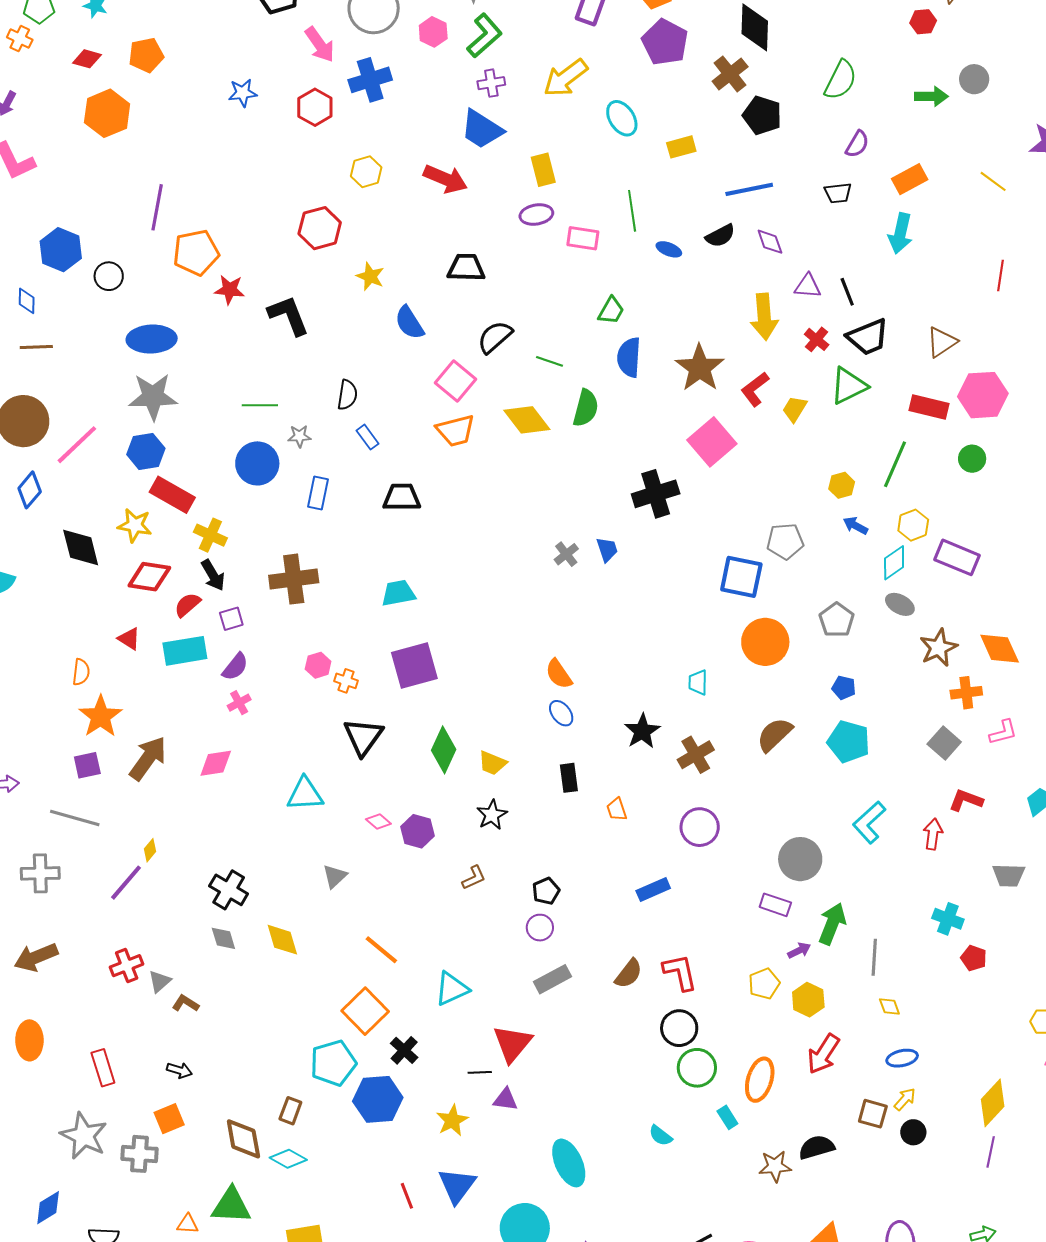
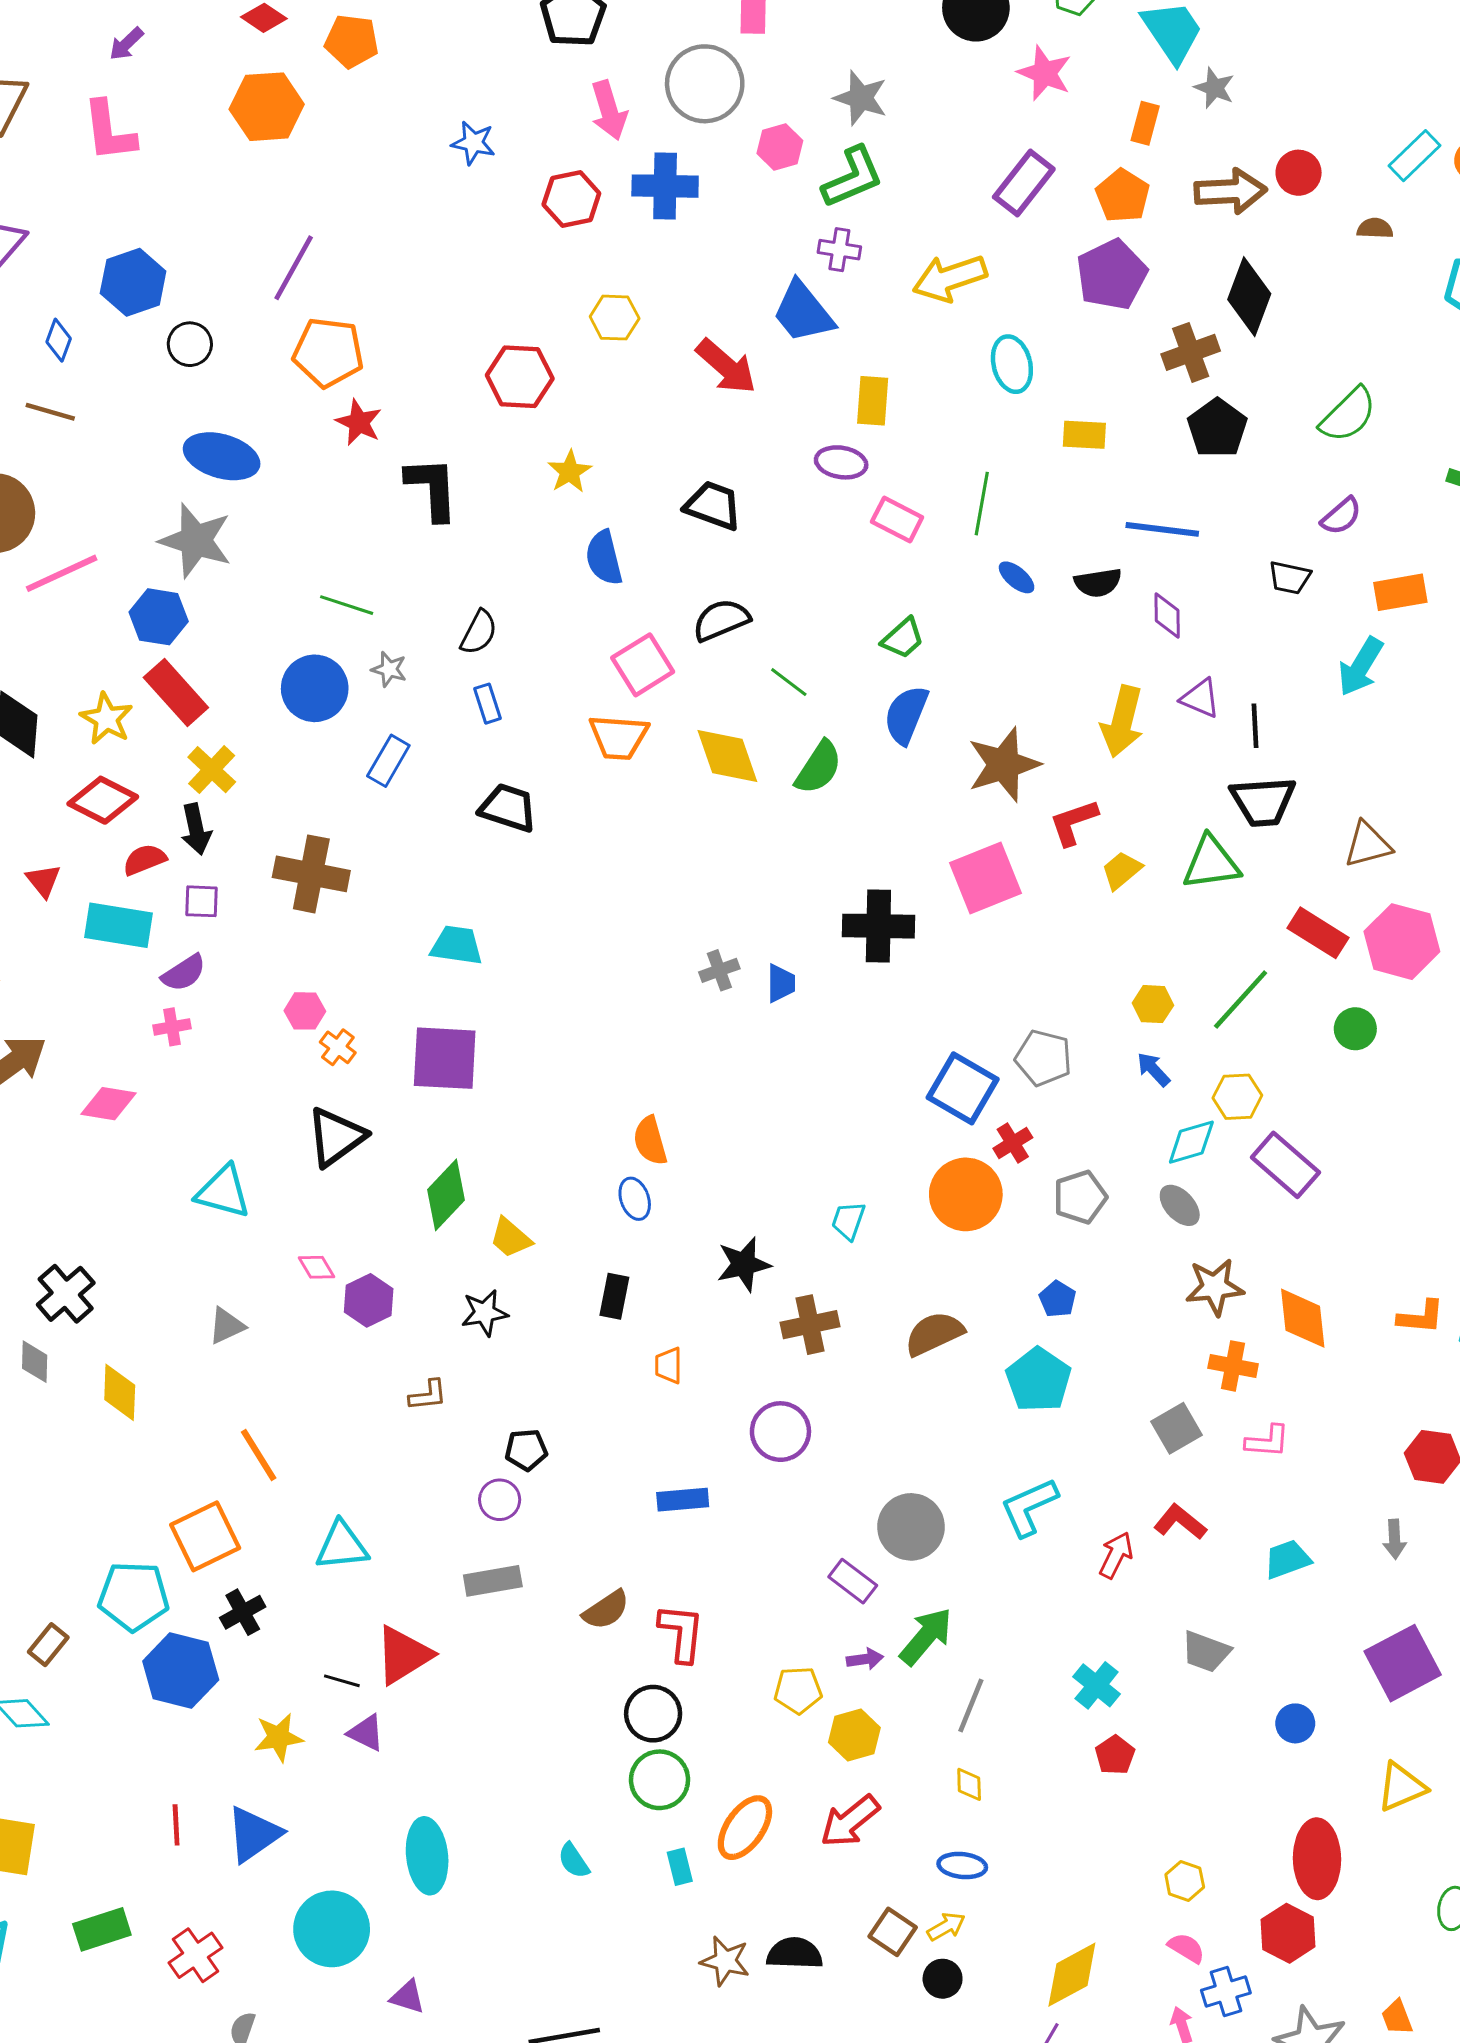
red cross: (817, 339) -> (1013, 1143), moved

